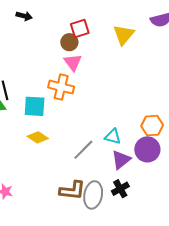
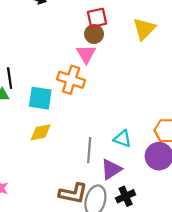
brown circle: (69, 42) -> (94, 34), moved
yellow diamond: (38, 137) -> (41, 132), turned -50
gray line: (83, 150) -> (89, 150), turned -45
purple triangle: (121, 160) -> (111, 169), moved

